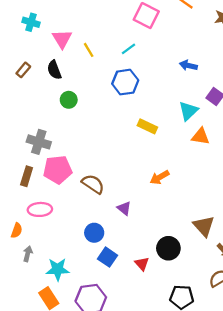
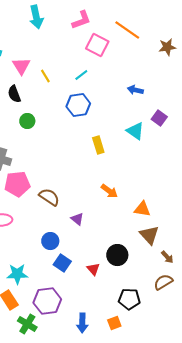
cyan triangle: (188, 111) -> (135, 131), turned -42
yellow rectangle: (147, 126) -> (98, 145), turned 48
orange triangle: (201, 136) -> (142, 209), moved
orange arrow: (160, 177) -> (109, 191), turned -114

